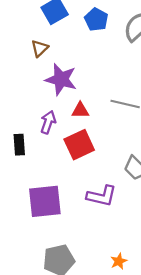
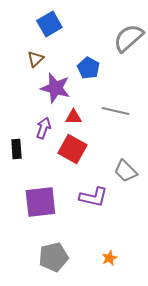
blue pentagon: (96, 19) -> (88, 68), moved
red square: (79, 145) -> (72, 149), turned -36

